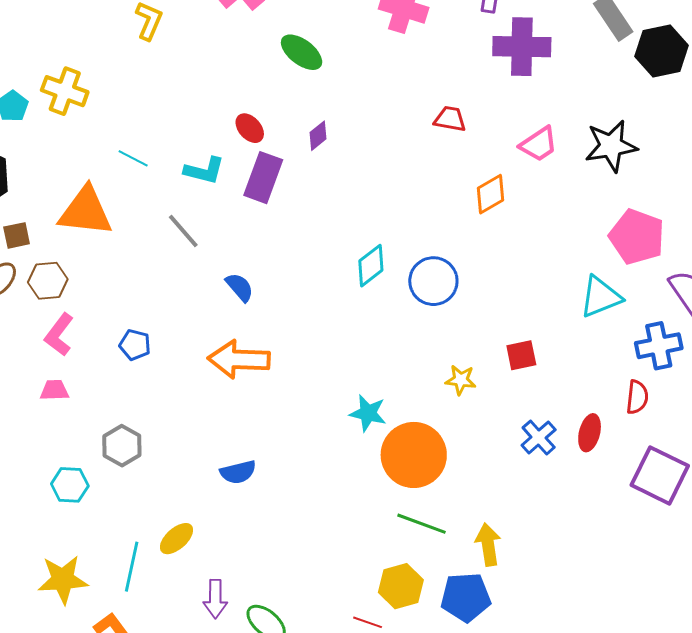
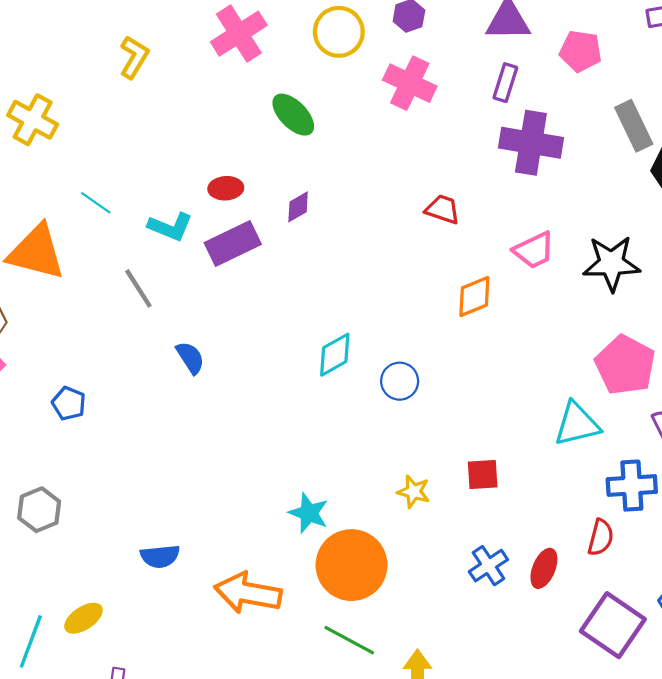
red ellipse: (250, 128) -> (226, 188), turned -60
purple rectangle: (263, 178) -> (233, 243), turned 36
blue circle: (433, 281) -> (400, 381), size x0.7
orange arrow: (239, 359) -> (248, 593), moved

